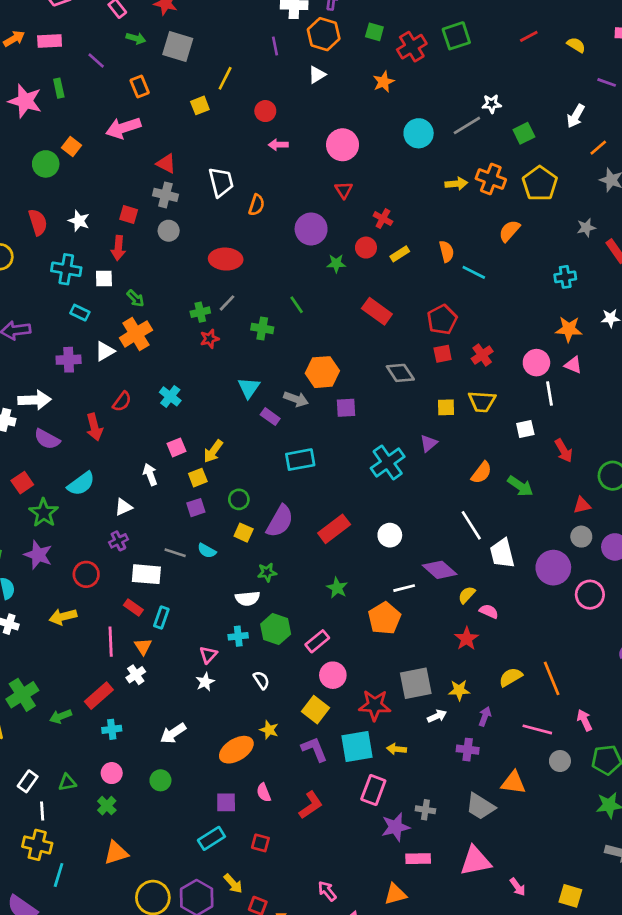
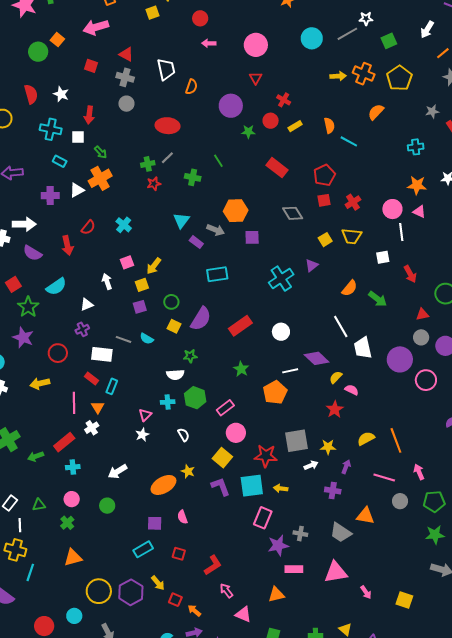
red square: (129, 214) -> (91, 66), moved
yellow square: (446, 407) -> (325, 240), turned -32
red L-shape: (311, 805) -> (213, 565), moved

